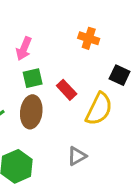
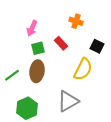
red rectangle: (67, 90) -> (61, 43), moved
gray triangle: (77, 156) -> (68, 101), size x1.6

